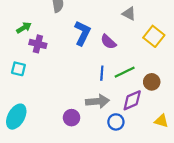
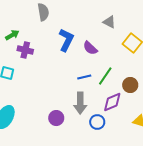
green line: (125, 72) -> (105, 76), turned -30
blue line: (102, 73) -> (84, 77), turned 72
gray arrow: (98, 101) -> (80, 103), turned 95

